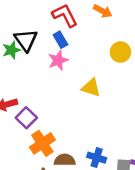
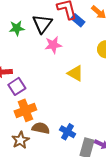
black triangle: (26, 40) -> (42, 24), moved
blue rectangle: (60, 40) -> (78, 20), moved, turned -32

